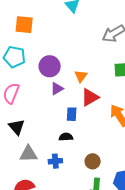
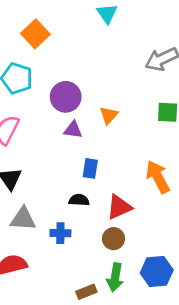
orange square: (24, 25) -> (35, 34), turned 36
purple triangle: (57, 89) -> (73, 130), turned 32
red triangle: (90, 97) -> (119, 207), moved

